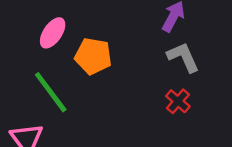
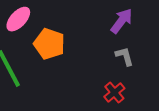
gray L-shape: (183, 57) -> (124, 56), size x0.7

